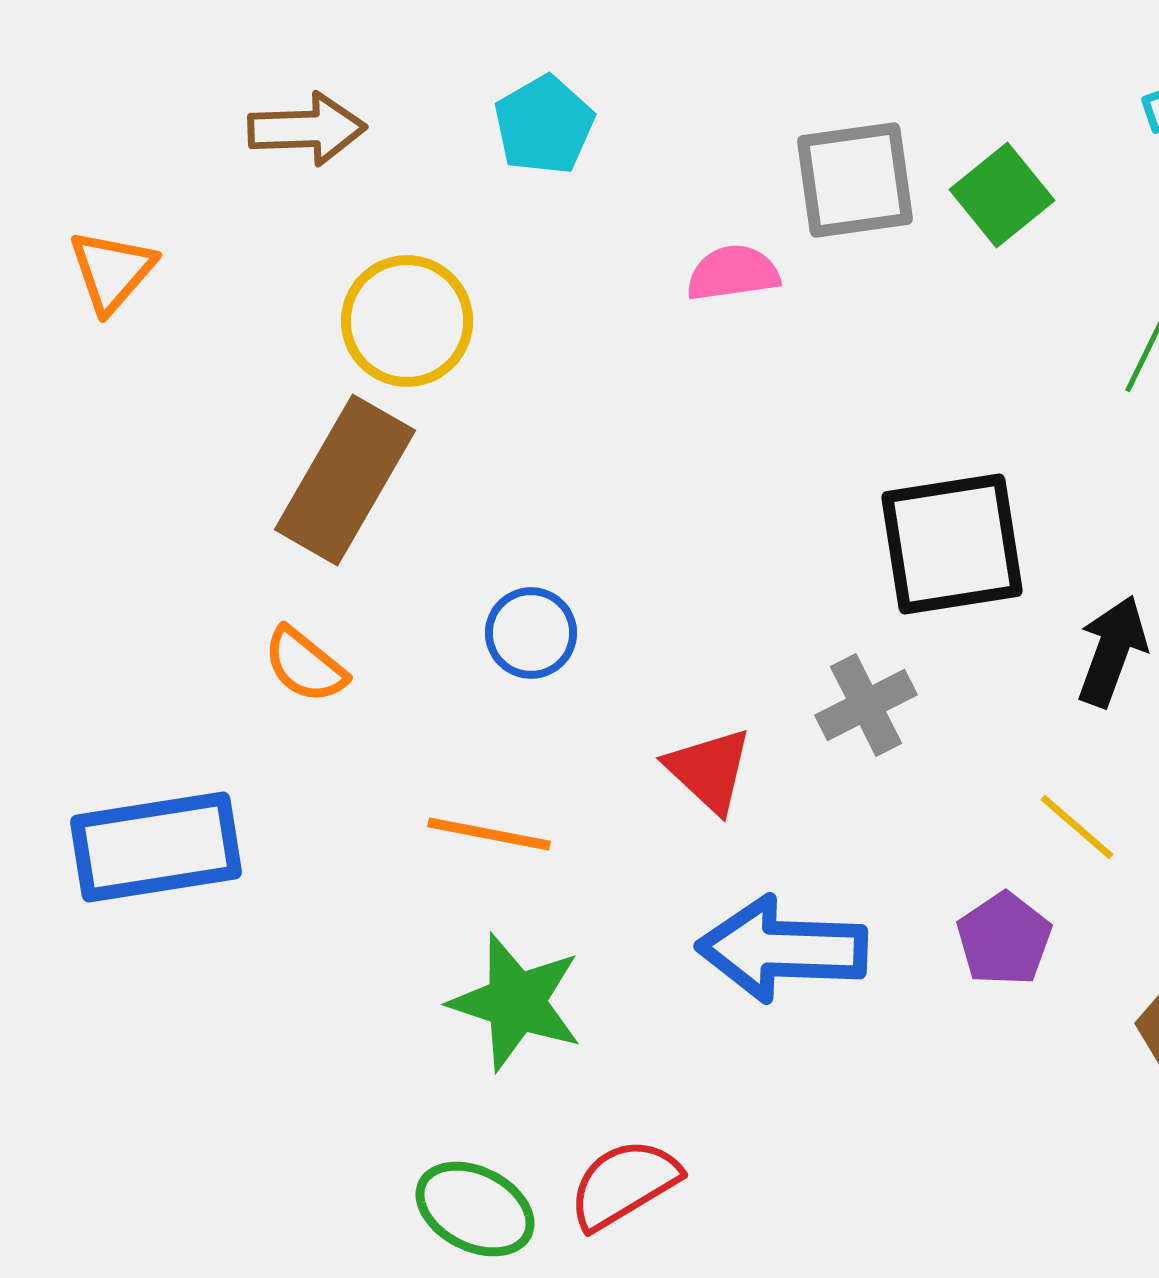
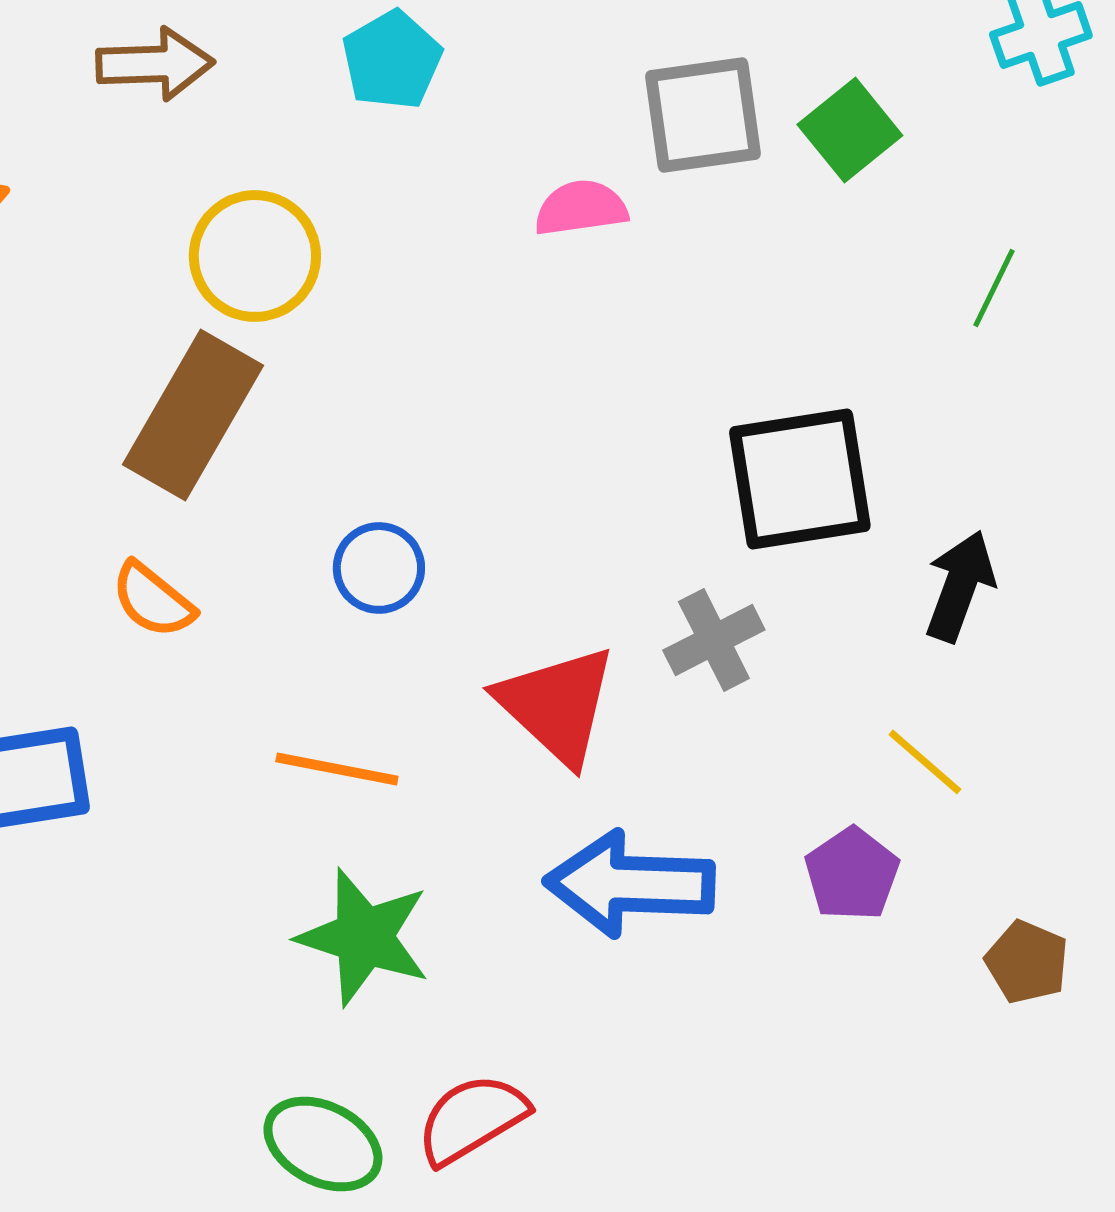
red triangle: (709, 770) -> (557, 705), size x1.4

